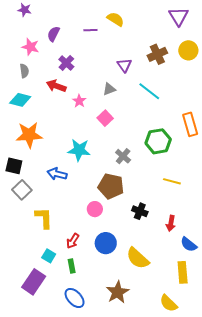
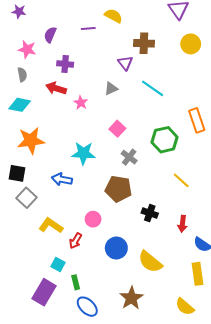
brown cross: (157, 54) -> (144, 43), moved, turned 30
purple cross: (66, 63) -> (65, 64), turned -35
pink square: (105, 118) -> (117, 129), moved
yellow line: (172, 181) -> (181, 180), turned 30
pink circle: (95, 209) -> (93, 219), moved
yellow L-shape: (44, 218) -> (51, 226), turned -50
red arrow: (73, 241) -> (75, 241), moved
green rectangle: (72, 266) -> (76, 282), moved

